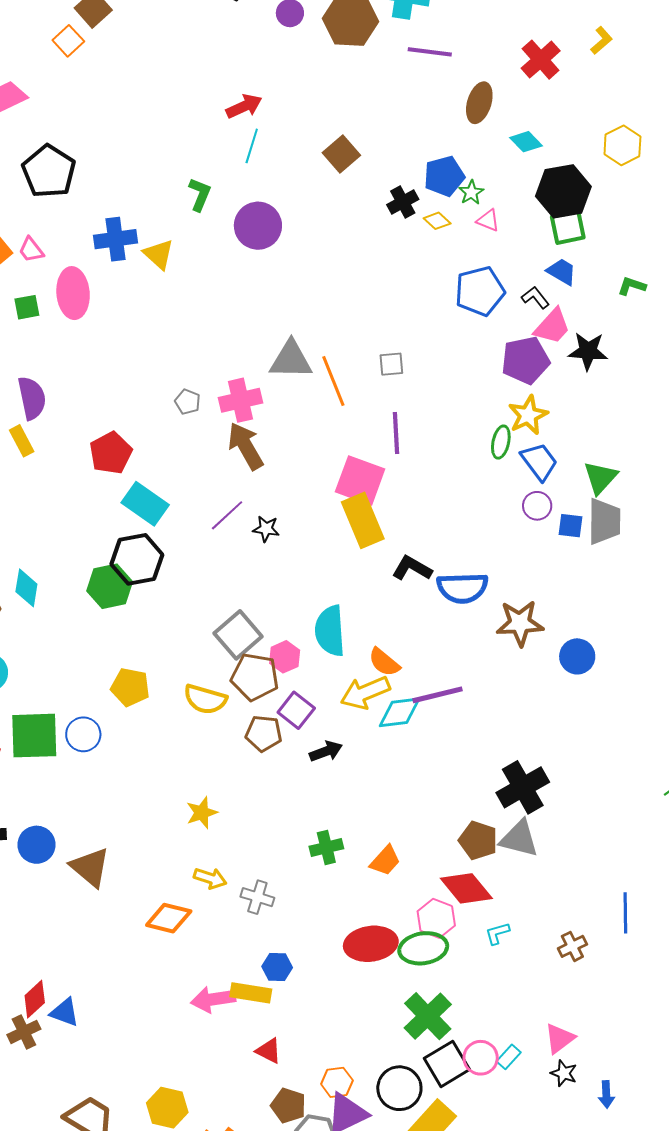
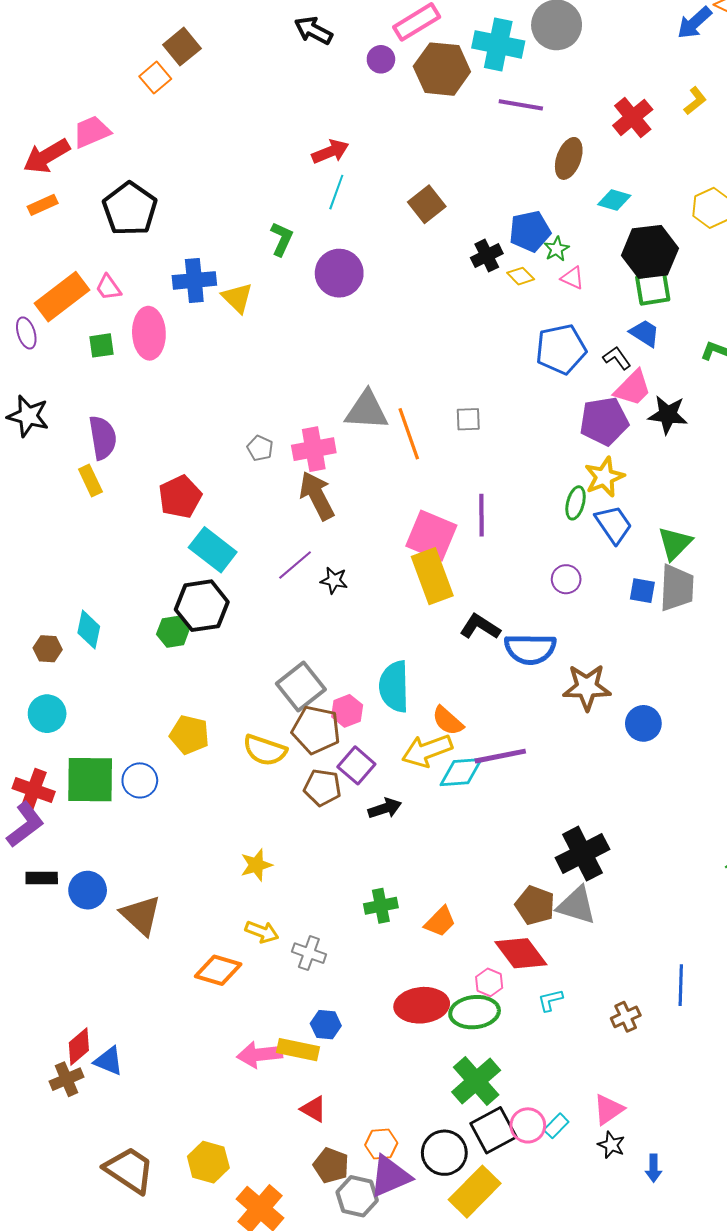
cyan diamond: (526, 142) -> (614, 200), turned -32
purple line: (396, 433) -> (482, 515), moved
purple circle: (537, 506) -> (566, 579), moved
green hexagon: (110, 586) -> (173, 632), size x0.7
pink hexagon: (436, 918) -> (489, 982), size x0.7

